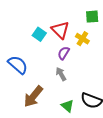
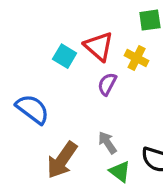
gray arrow: (61, 74) -> (107, 143), moved

